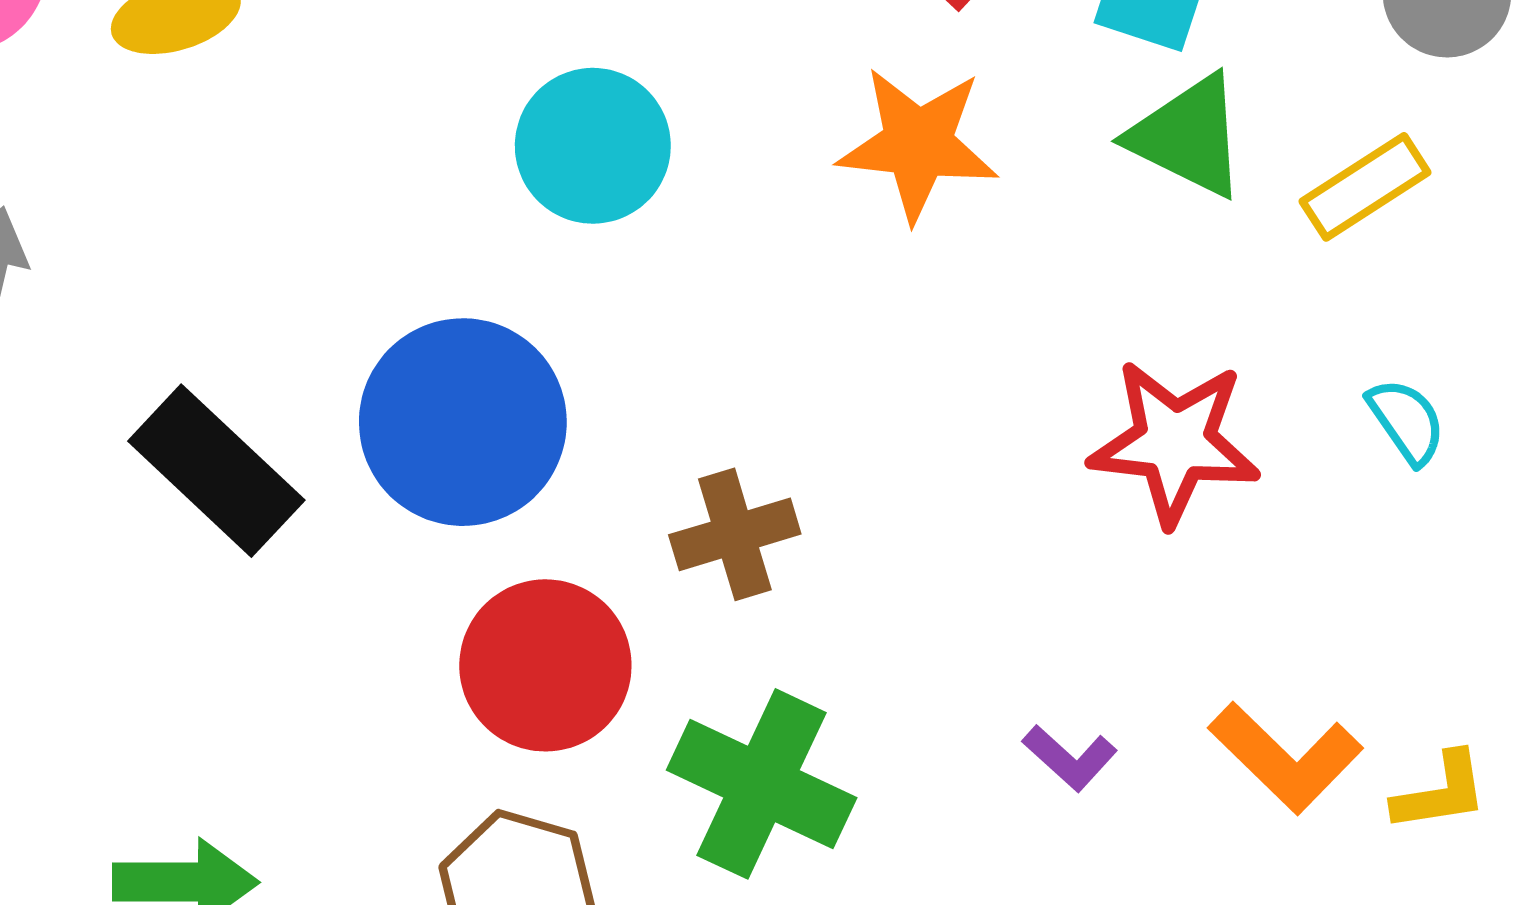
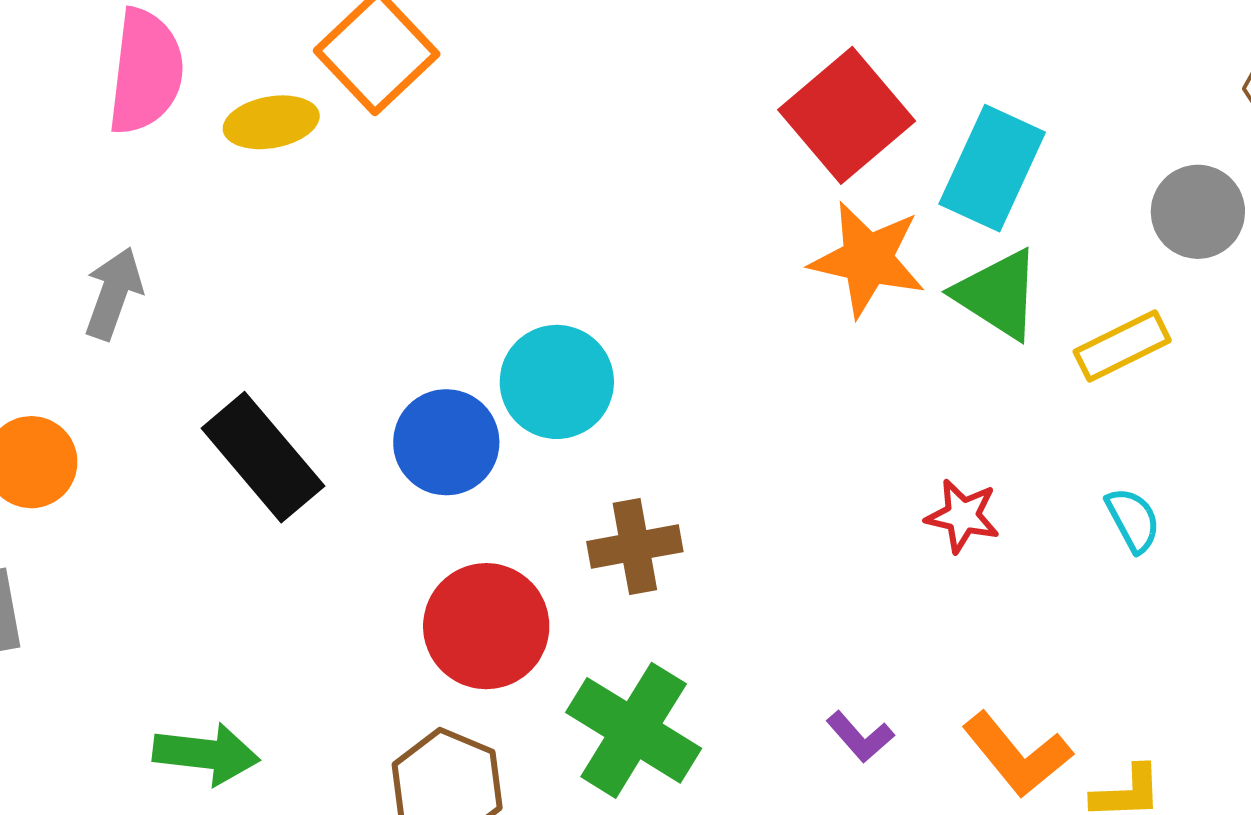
orange star: (918, 144) -> (868, 259), moved
cyan circle: (593, 146) -> (557, 382), moved
blue circle: (463, 422) -> (446, 442), size x0.7
red star: (1175, 442) -> (963, 516), size x0.6

